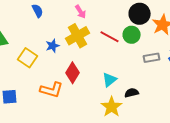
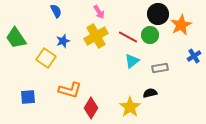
blue star: (53, 46) -> (63, 41), moved
gray rectangle: (152, 58) -> (160, 68), moved
red diamond: (73, 73) -> (91, 108), moved
cyan triangle: (110, 80) -> (132, 61), moved

